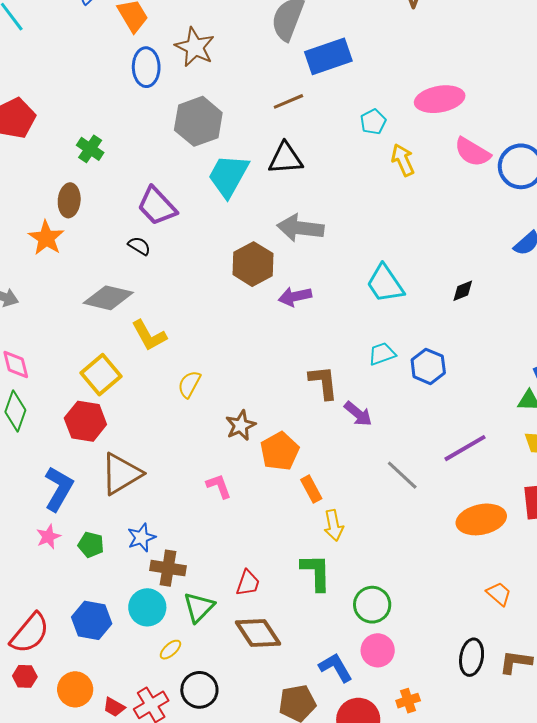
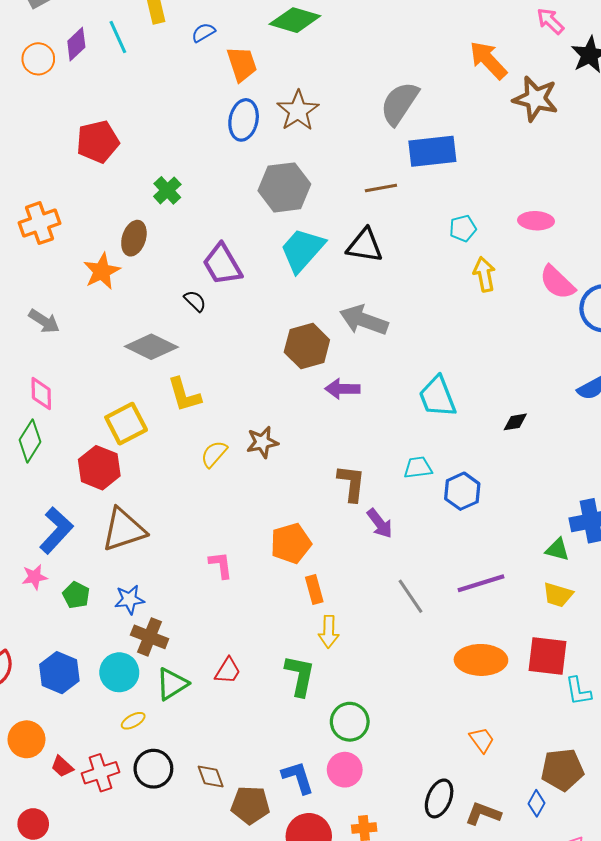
pink ellipse: (440, 99) -> (536, 221), size x0.7
brown star: (241, 425) -> (262, 442), moved
brown diamond: (258, 633) -> (211, 777), moved, size x0.6

